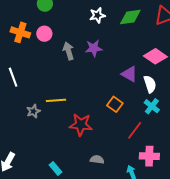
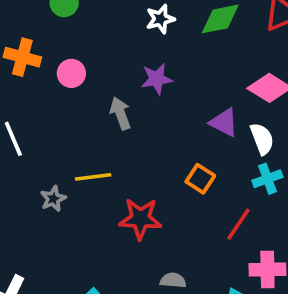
pink circle: (44, 34) -> (71, 73), moved
gray arrow: (69, 51) -> (120, 113), moved
cyan cross: (152, 106) -> (267, 179), turned 35

